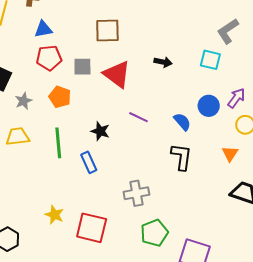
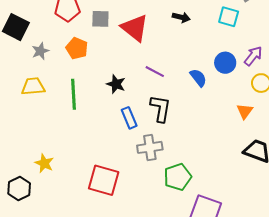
black L-shape: (182, 157) -> (160, 108), moved
blue rectangle: (89, 162) -> (129, 118), moved
yellow star: (54, 215) -> (44, 163), moved
green pentagon: (154, 233) -> (178, 177), moved

